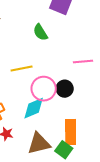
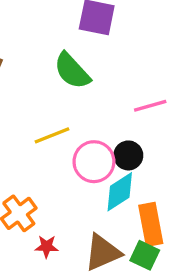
green semicircle: (40, 32) -> (72, 71), size x1.4
cyan diamond: (34, 108) -> (120, 192), moved

